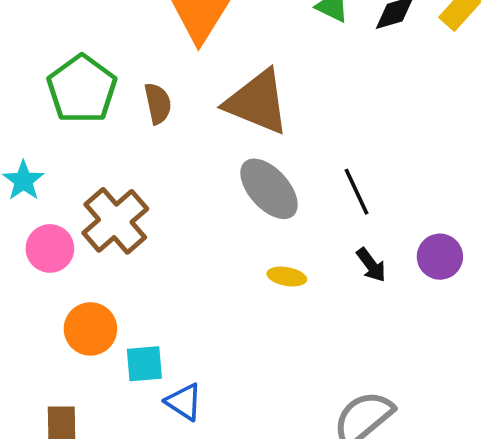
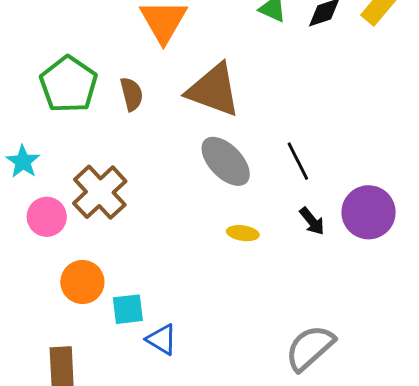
purple circle: (440, 257) -> (369, 212), size x1.4

